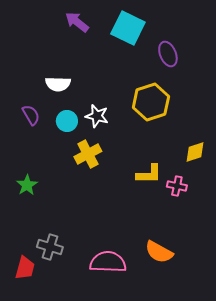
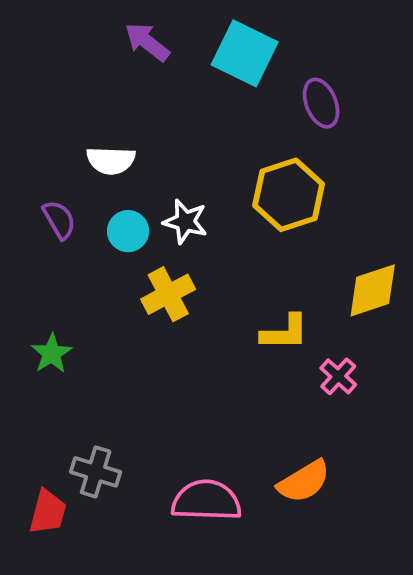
yellow diamond: (195, 152) -> (373, 290), size x1.4
pink cross: (177, 186) -> (338, 376), moved, turned 30
orange semicircle: (159, 252) -> (304, 481), turned -60

